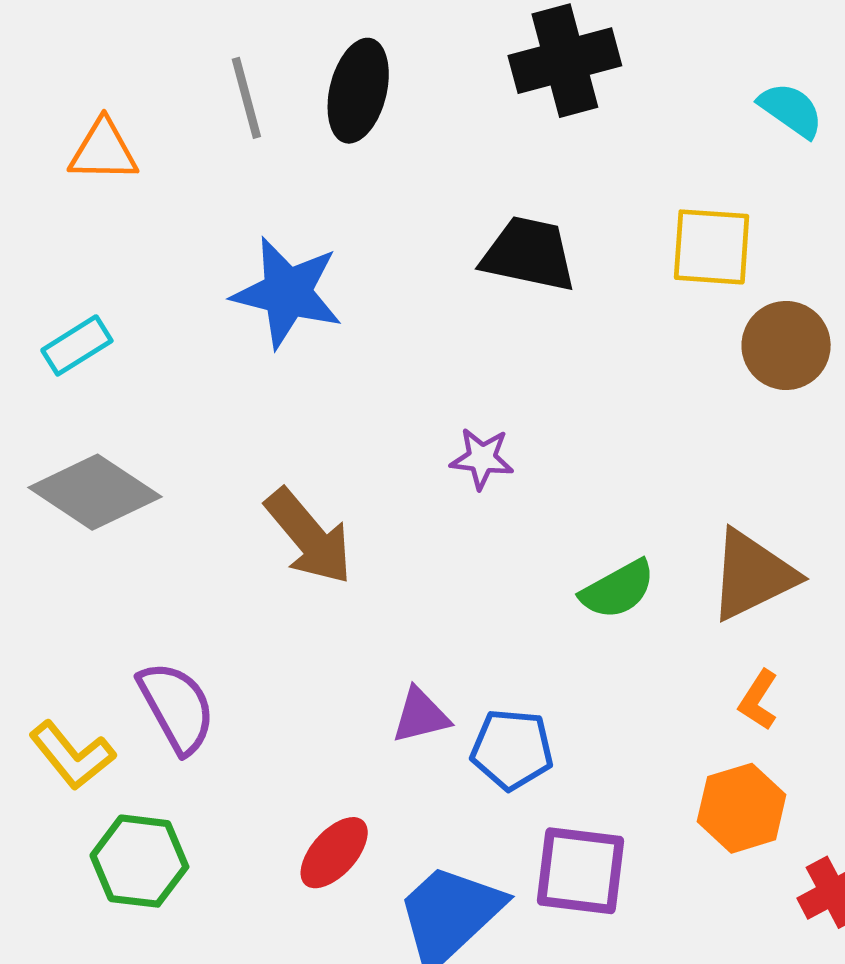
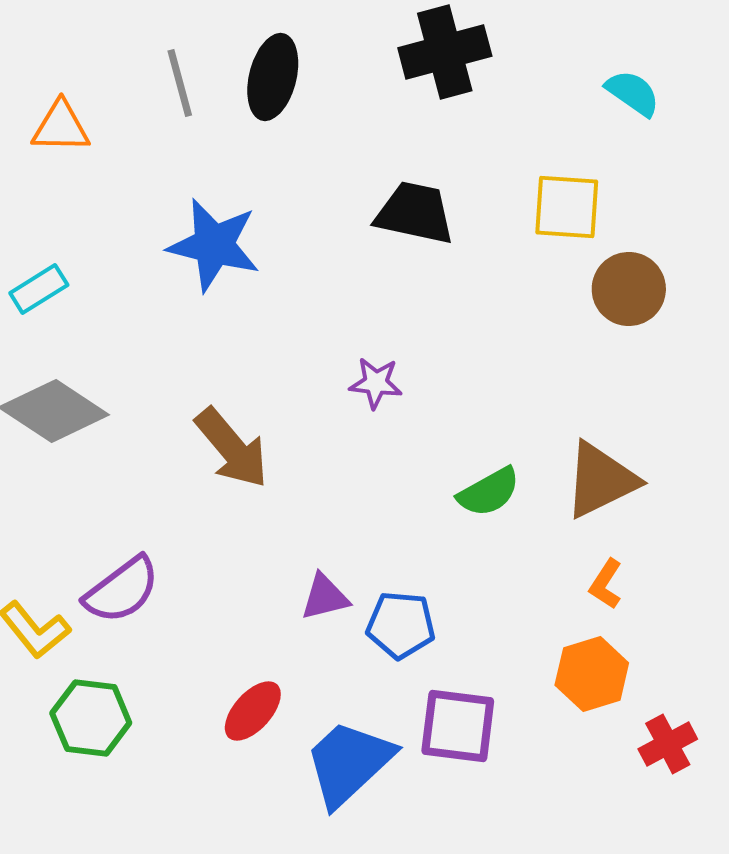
purple semicircle: (177, 707) -> (122, 590), turned 82

